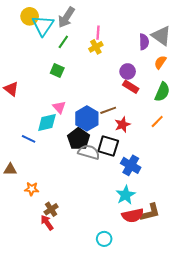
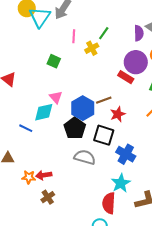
pink line: (98, 33) -> (74, 36), moved
green line: (63, 42) -> (104, 33), moved
yellow cross: (96, 47) -> (92, 48), moved
purple circle: (128, 71) -> (136, 62), moved, size x1.5
gray semicircle: (89, 152) -> (85, 157), moved
red semicircle: (133, 215) -> (109, 203), moved, turned 105
red arrow: (47, 223) -> (44, 175), moved, turned -63

